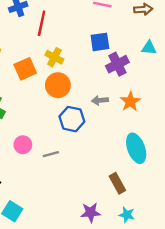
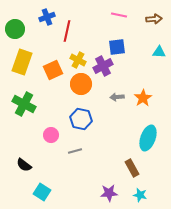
purple cross: (117, 64) -> (103, 66), moved
blue hexagon: (72, 119) -> (81, 119), moved
cyan ellipse: (136, 148) -> (148, 138), turned 40
gray line: (51, 154) -> (75, 151), moved

